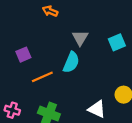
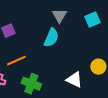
orange line: (42, 77) -> (16, 61), moved

